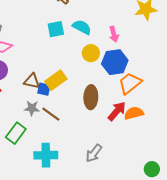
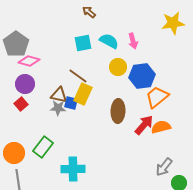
pink arrow: (114, 34) -> (133, 41), moved
yellow rectangle: (56, 80) -> (83, 94), turned -30
gray star: (32, 108) -> (58, 108), moved
brown line: (51, 114) -> (78, 76), moved
gray arrow: (94, 153) -> (164, 167), moved

